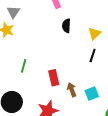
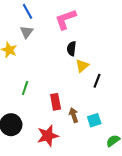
gray triangle: (13, 12) -> (27, 32), moved
yellow triangle: (94, 34) -> (82, 66), moved

